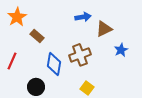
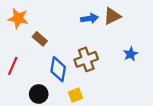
orange star: (17, 17) -> (18, 18), turned -30
brown triangle: (104, 29) -> (112, 16), moved
yellow square: (87, 88) -> (75, 95), moved, turned 32

